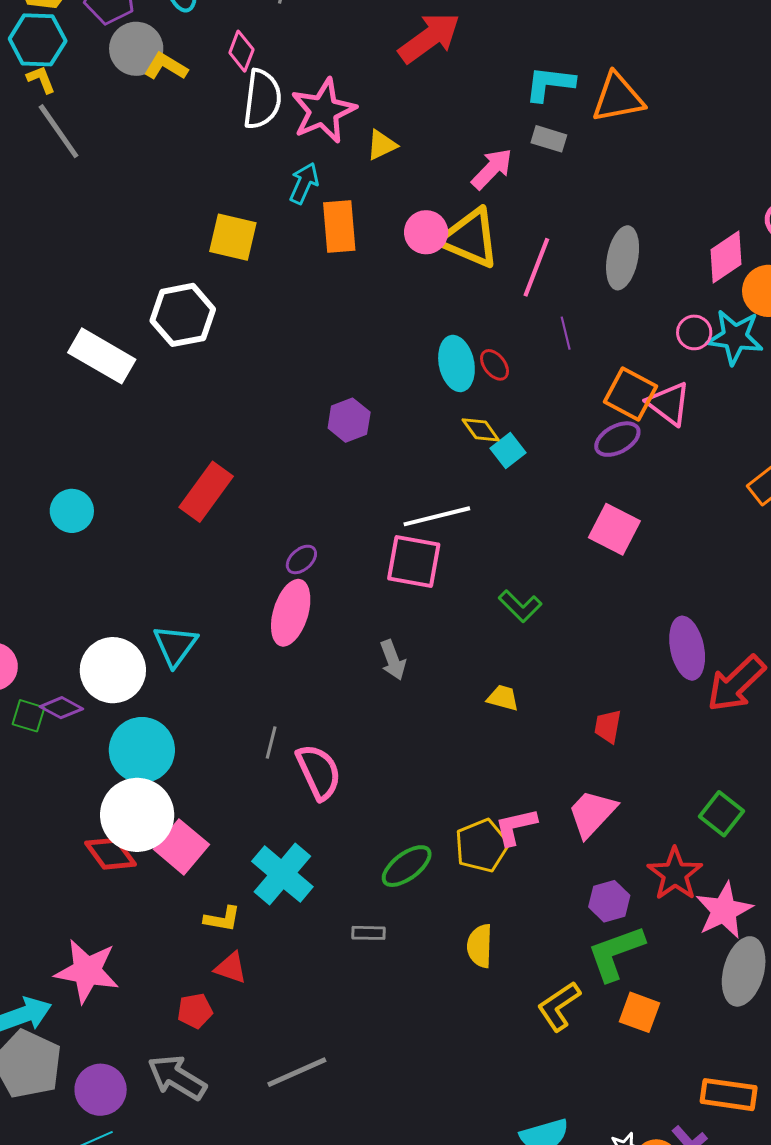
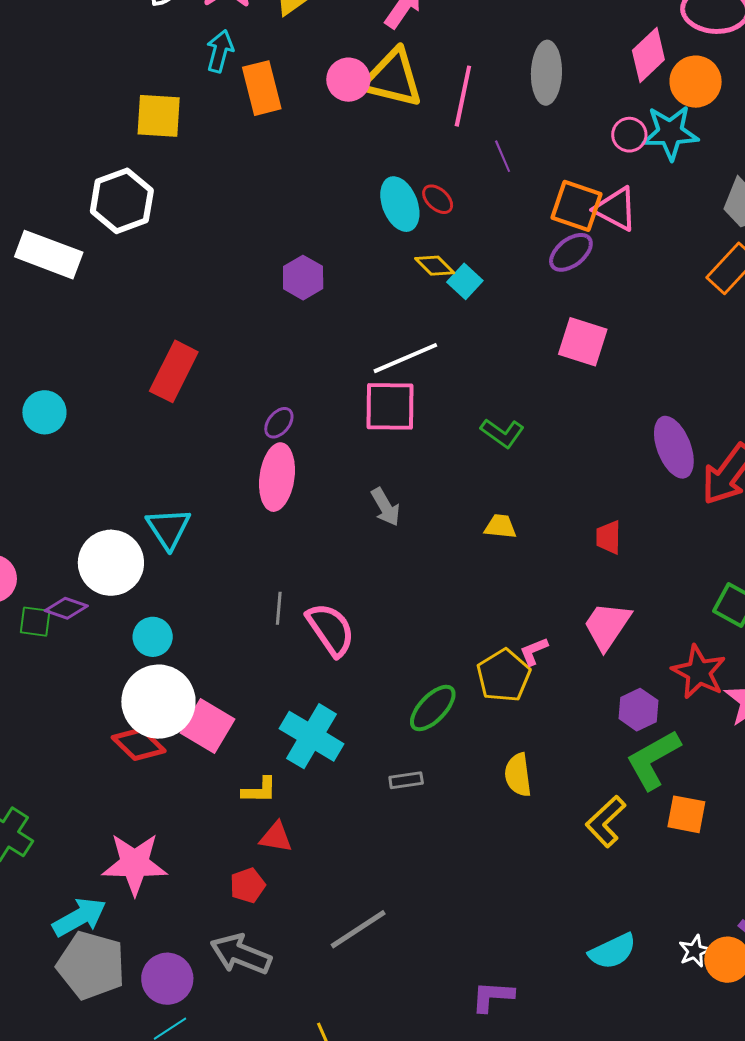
cyan circle: (142, 750) -> (153, 637), size x0.6
pink L-shape: (516, 827) -> (534, 651), size x0.7

